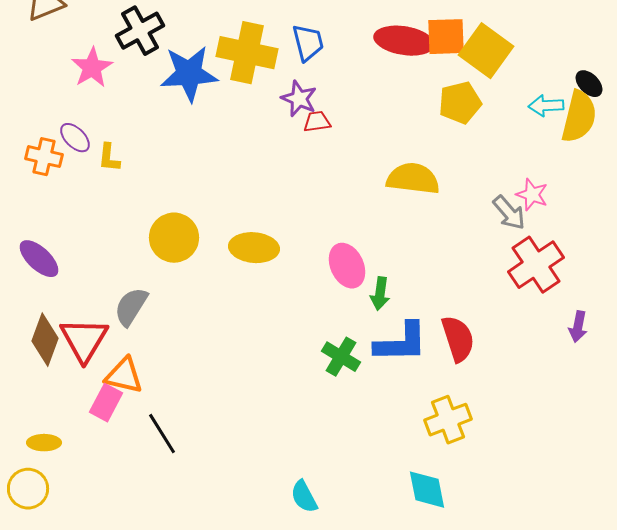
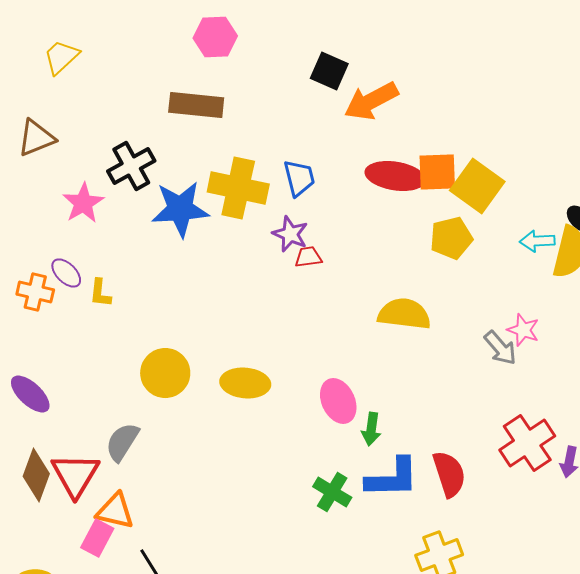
red cross: (536, 265) -> (527, 443), moved

